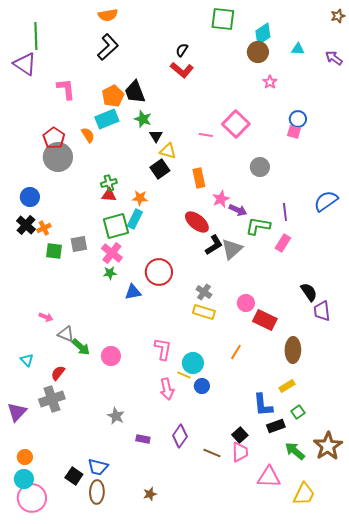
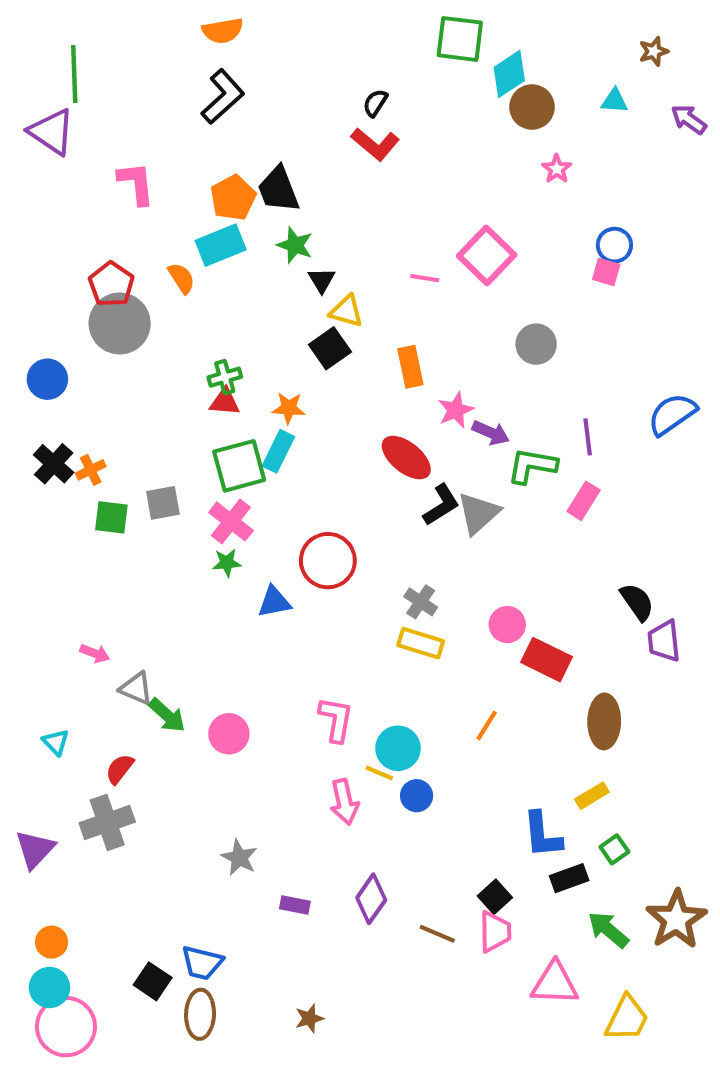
brown star: (338, 16) -> (654, 51), moved
cyan diamond: (263, 34) -> (509, 74), moved
blue circle: (30, 197) -> (47, 379), moved

